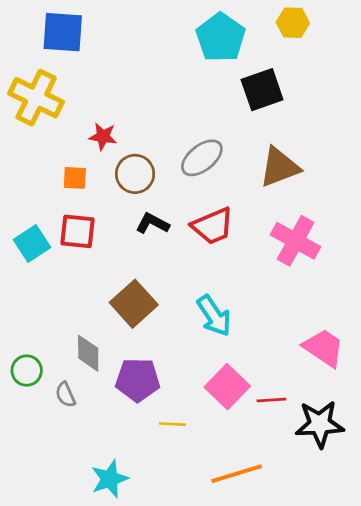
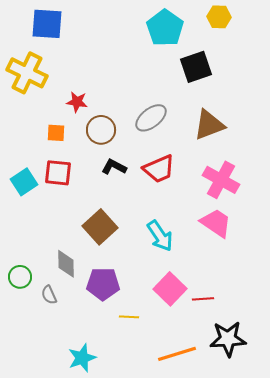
pink trapezoid: (324, 348) -> (216, 223), moved
black star: (320, 424) -> (228, 339), moved

